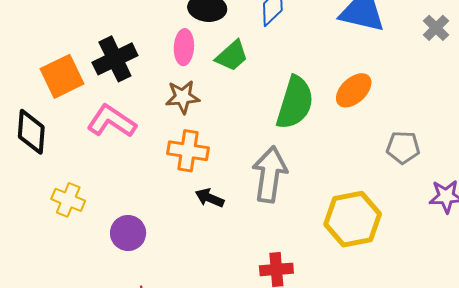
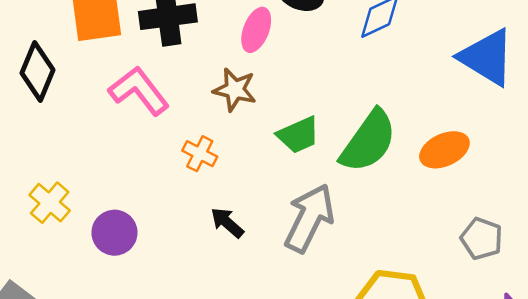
green trapezoid: (232, 56) -> (298, 135), moved
orange cross: (188, 151) -> (200, 154), moved, size x0.7
yellow cross: (68, 200) -> (50, 203), moved

